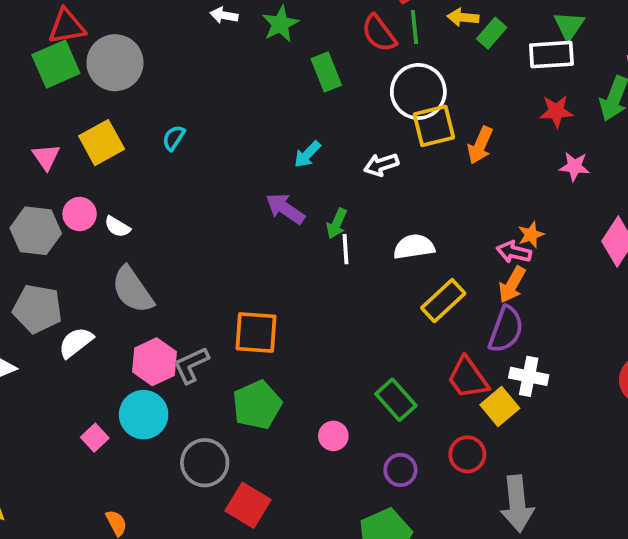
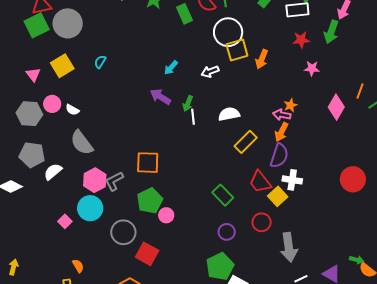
green rectangle: (326, 72) -> (185, 14), moved
pink circle: (333, 436) -> (166, 215), moved

